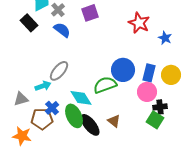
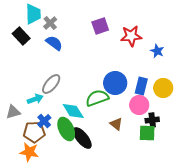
purple square: (90, 13) -> (100, 26), moved
red star: (139, 23) -> (131, 36), turned -30
green square: (155, 120) -> (147, 133), turned -30
brown triangle: (114, 121) -> (116, 124), moved
orange star: (22, 136) -> (29, 152), moved

